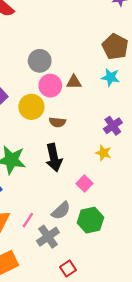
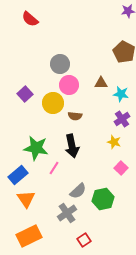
cyan star: (110, 77) -> (121, 94), moved
brown triangle: (74, 82) -> (101, 83), moved
pink square: (85, 184) -> (121, 168), moved
pink line: (28, 220) -> (54, 168), moved

